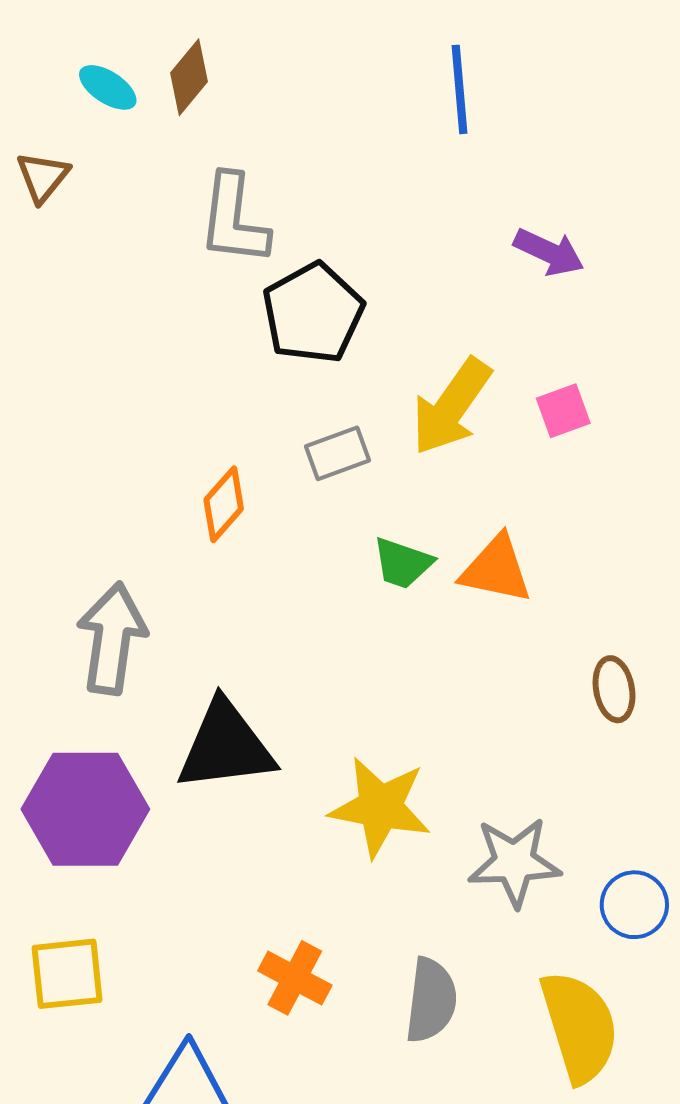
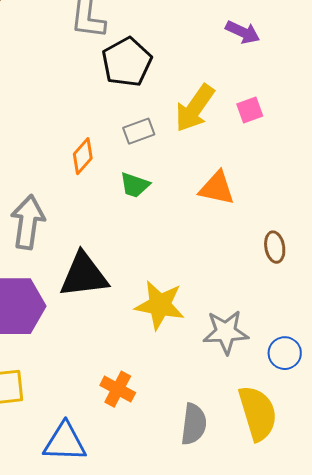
green trapezoid: (403, 563) -> (135, 185), moved
gray semicircle: (431, 1000) -> (194, 424), moved

